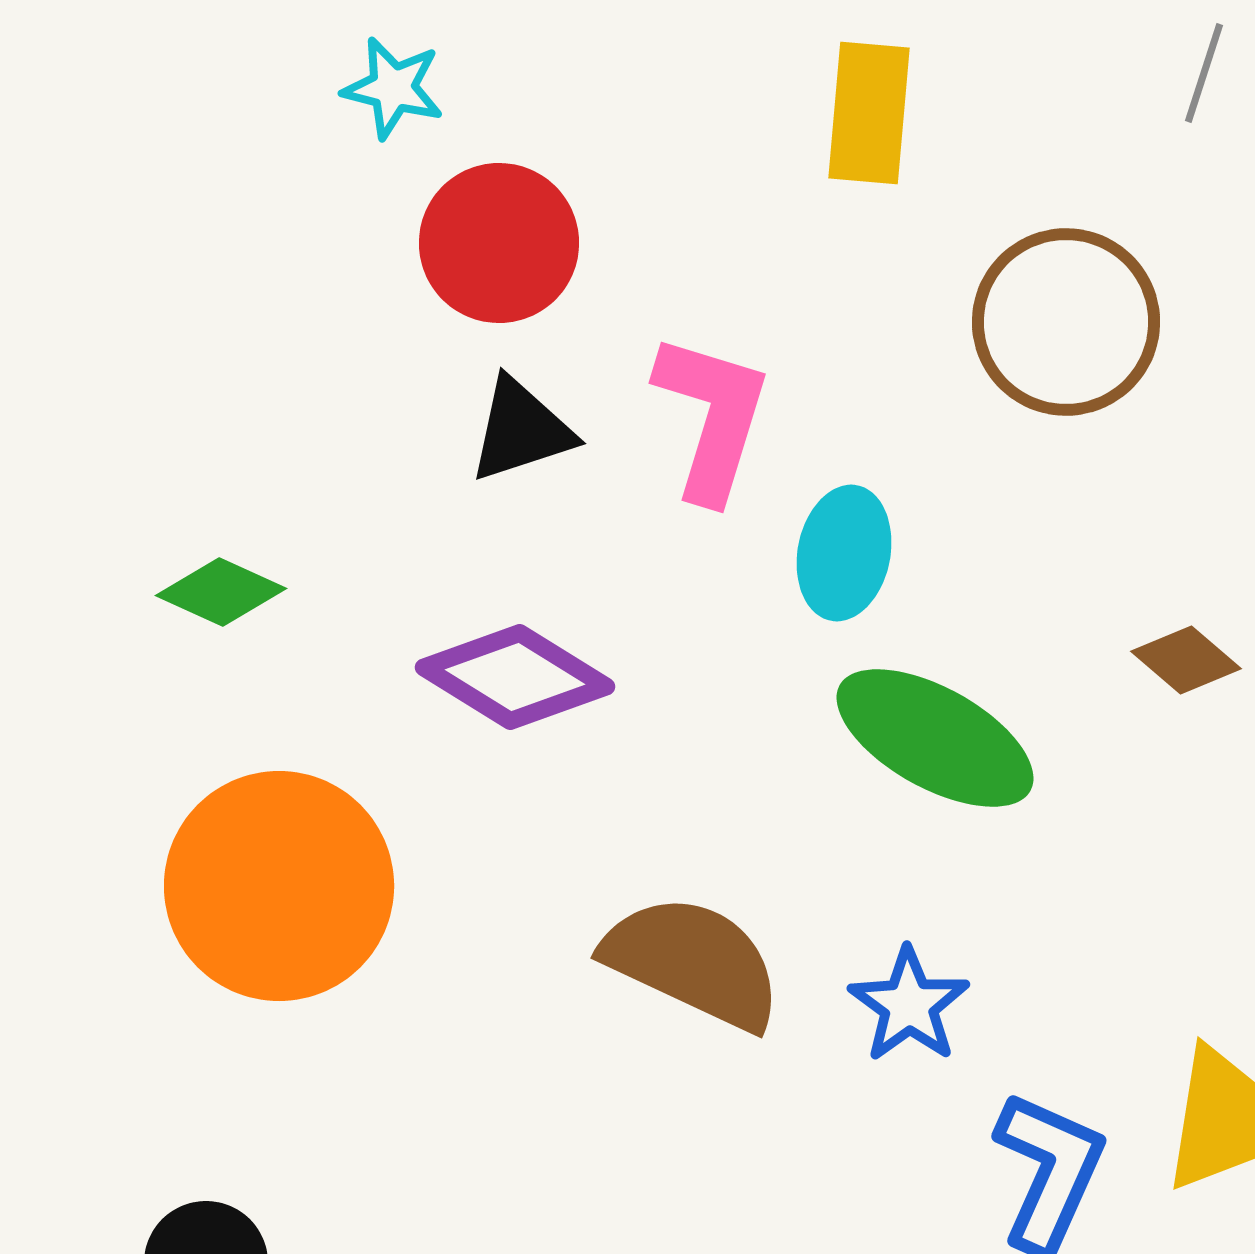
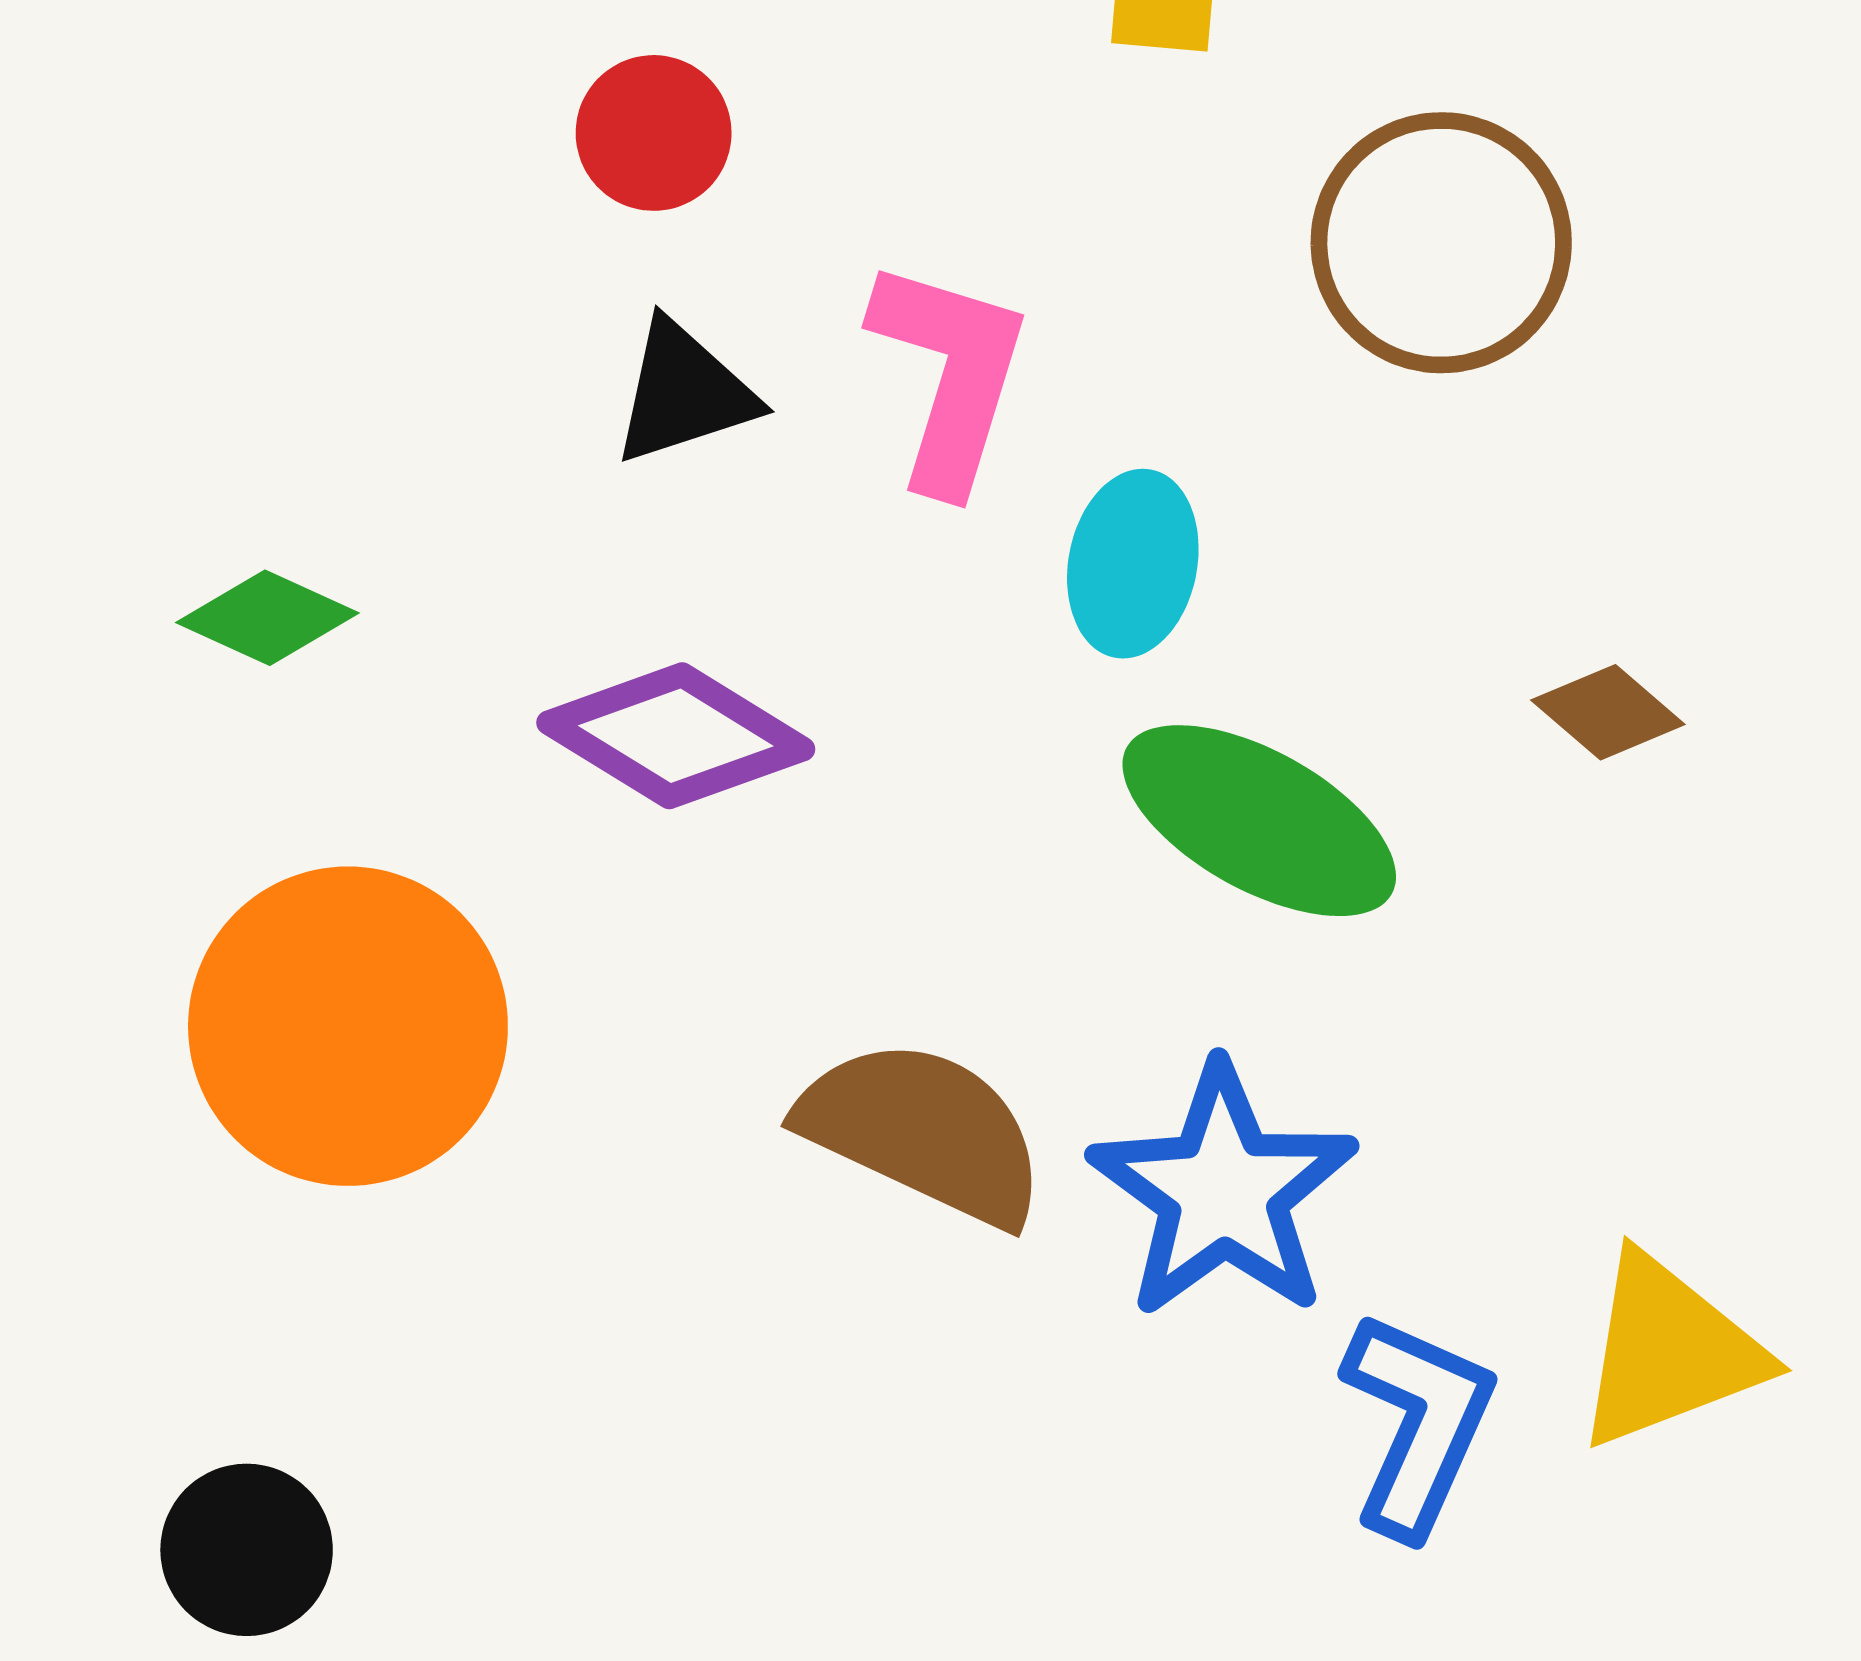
red circle: (499, 243) -> (654, 133), size x0.7
blue star: (909, 1005) -> (1223, 1191), size x1.6

